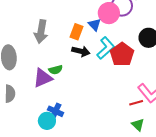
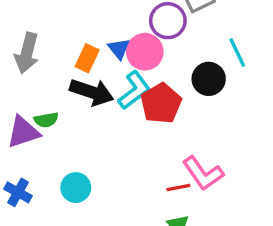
pink circle: (109, 13) -> (145, 52), moved
black arrow: (81, 51) -> (92, 92), size x1.4
blue cross: (55, 111) -> (18, 192), moved
cyan circle: (47, 121) -> (76, 188), moved

